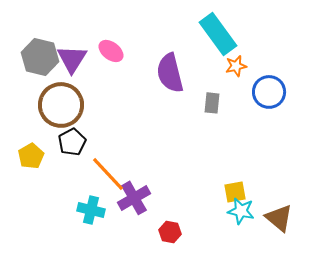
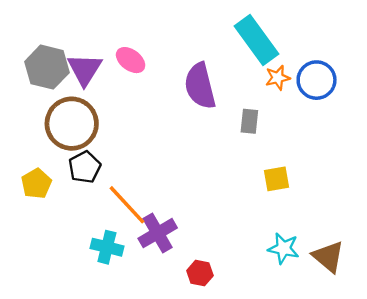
blue circle: (269, 92) -> (317, 80), moved
yellow square: (235, 192) -> (276, 179), moved

